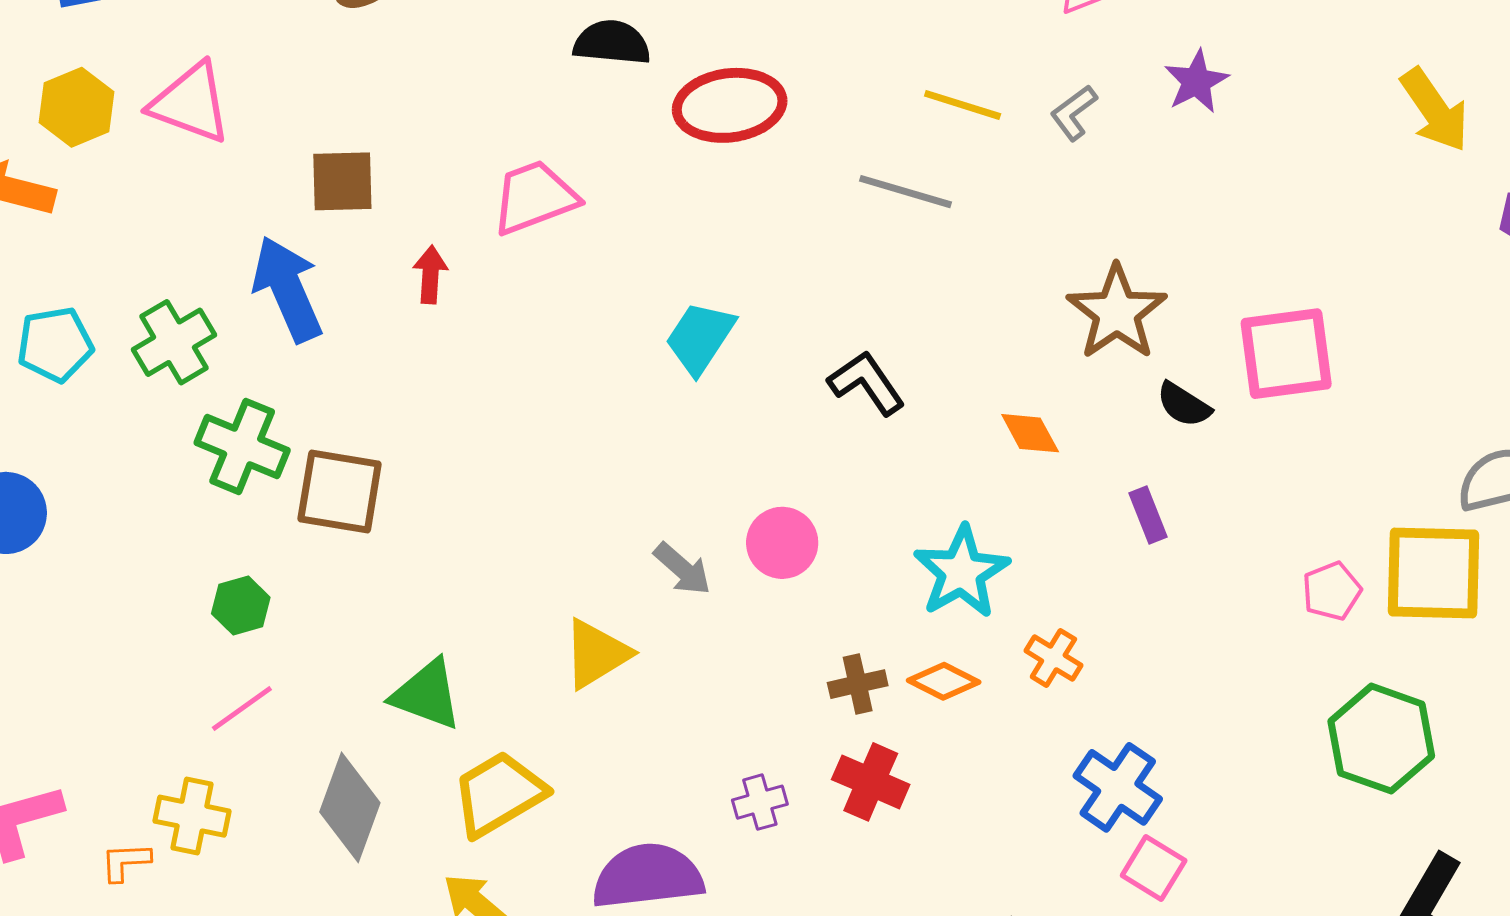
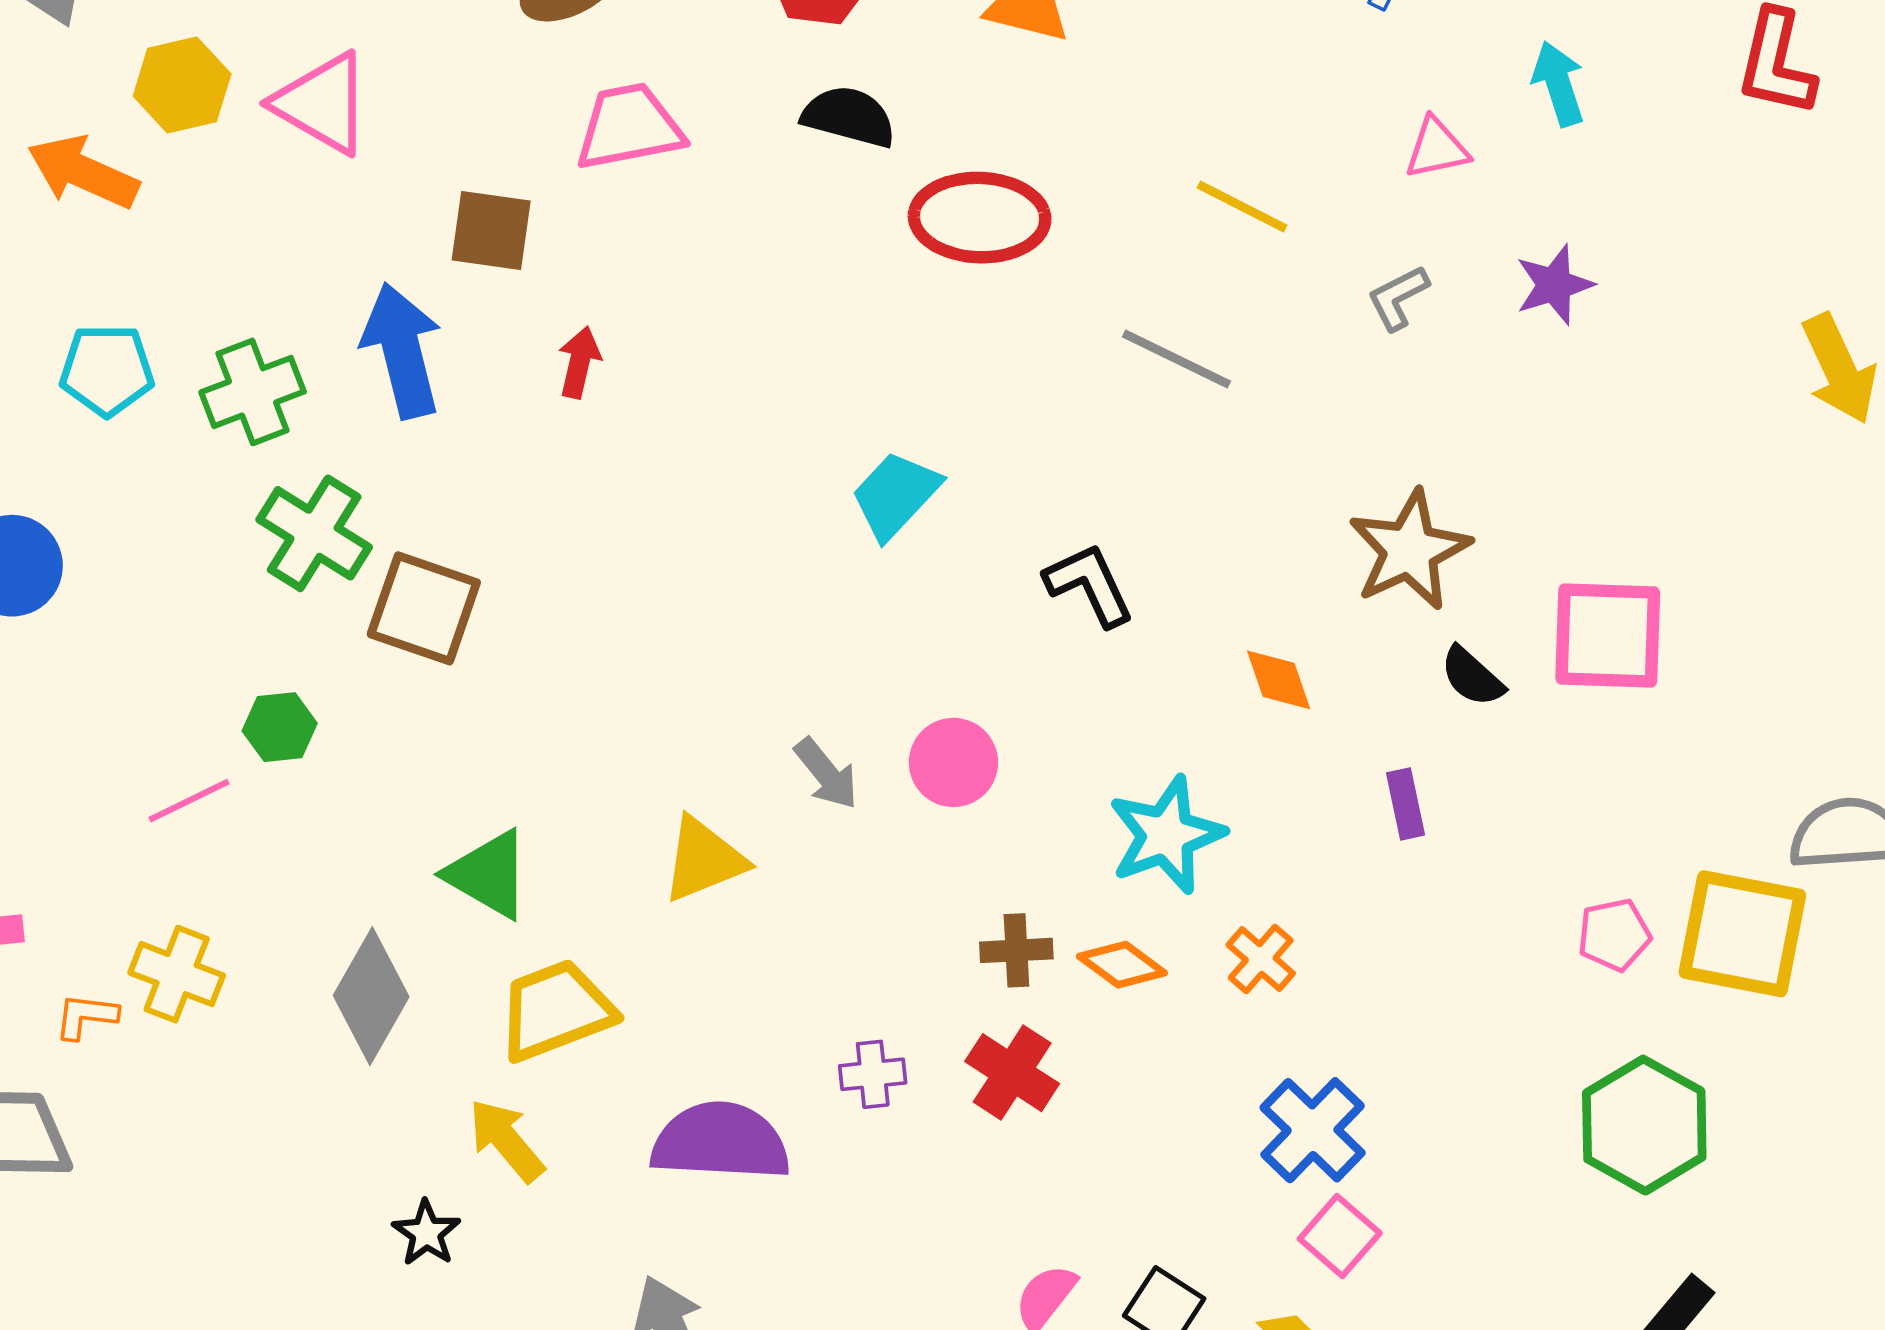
yellow line: (963, 105) -> (1242, 207), moved
pink trapezoid: (535, 197) -> (629, 127), moved
pink line: (242, 708) -> (189, 801), moved

